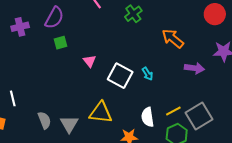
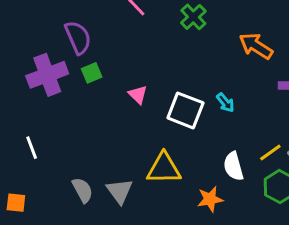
purple semicircle: (54, 18) -> (78, 37), turned -45
purple cross: (20, 27) -> (47, 75), moved, size x1.5
white line: (13, 98) -> (32, 148), moved

